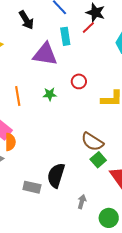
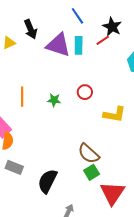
black arrow: (26, 20) -> (31, 29), moved
purple triangle: (45, 54) -> (58, 45), moved
gray rectangle: (32, 187) -> (14, 167), moved

